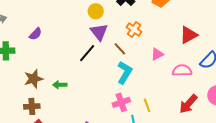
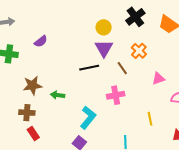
black line: (87, 53) -> (89, 68), turned 30
cyan L-shape: (125, 72) -> (88, 118), moved
pink cross: (121, 102) -> (116, 95), moved
yellow line: (147, 105) -> (150, 119), moved

